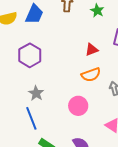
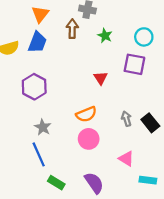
red triangle: (92, 50) -> (101, 78), turned -40
orange semicircle: (91, 75) -> (86, 114), moved

